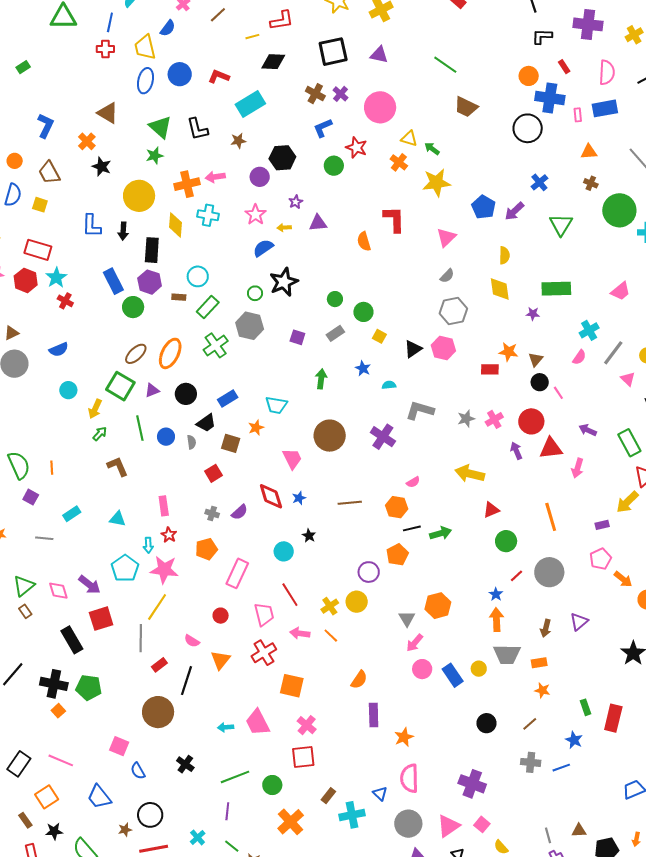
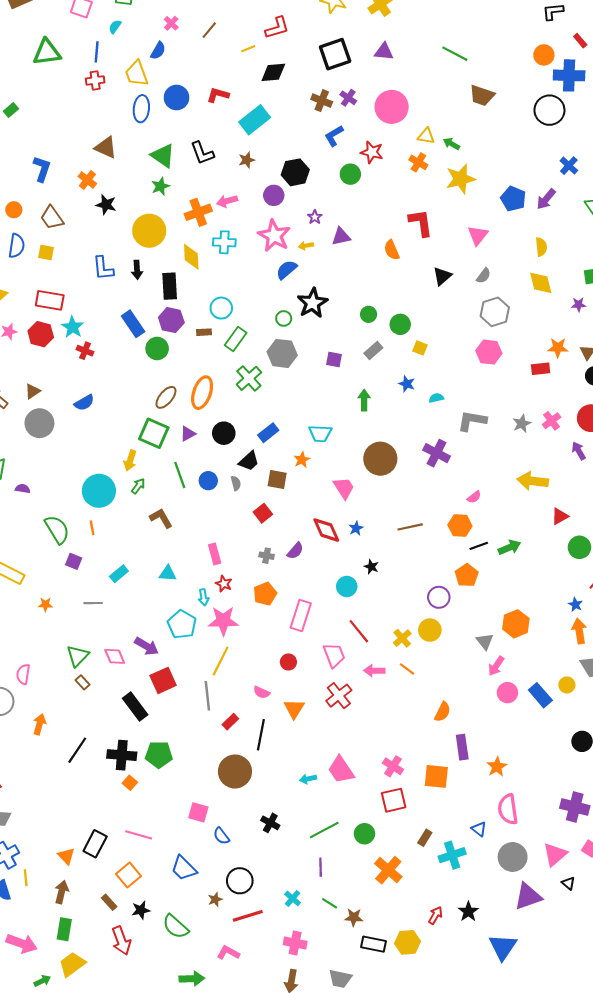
pink star: (256, 215) -> (274, 236), size x1.4
black triangle: (413, 349) -> (442, 276), moved
cyan circle: (68, 390) -> (99, 491), moved, size x1.8
orange square: (292, 686) -> (436, 776), moved

